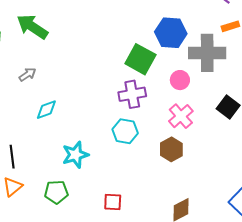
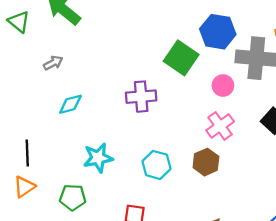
purple cross: (132, 94) -> (141, 97), moved
cyan hexagon: (125, 131) -> (157, 165), moved

